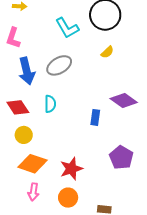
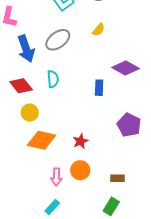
yellow semicircle: (107, 52) -> (99, 30), moved
red star: (71, 169) -> (80, 141), size x0.7
pink arrow: (33, 192) -> (56, 177), moved

